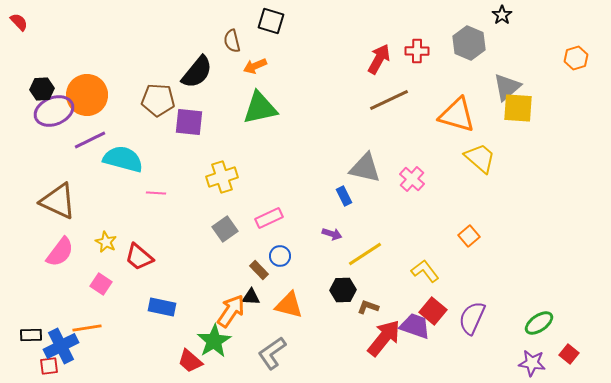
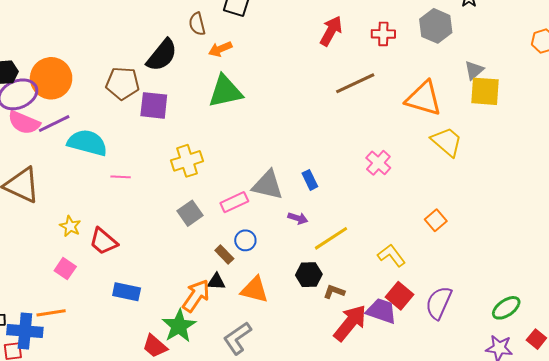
red arrow: (379, 59) -> (331, 31), moved
gray triangle: (507, 87) -> (474, 70), size x0.7
gray triangle: (365, 168) -> (268, 185), moved
pink semicircle: (60, 252) -> (24, 123), moved, turned 76
blue cross: (61, 346) -> (25, 331), turned 32

